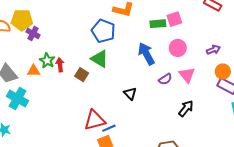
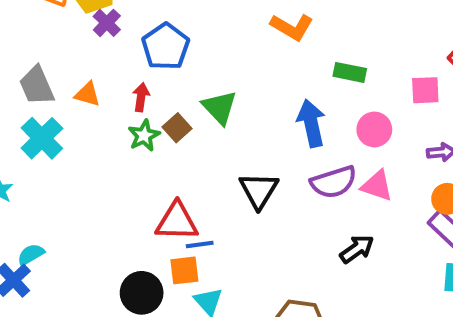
pink square: (174, 19) -> (425, 90), moved
blue pentagon: (103, 31) -> (166, 47), moved
green star: (47, 61) -> (144, 135), moved
pink triangle: (187, 75) -> (377, 186), turned -48
purple semicircle: (165, 79) -> (334, 182), size x1.6
black triangle: (130, 94) -> (259, 190), size x1.5

